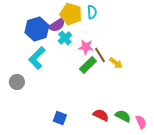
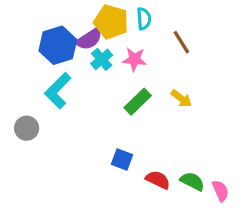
pink star: (86, 47) -> (134, 59), moved
brown line: (100, 55) -> (181, 42), moved
blue square: (60, 118) -> (122, 159), moved

